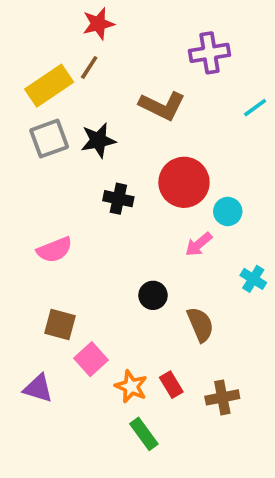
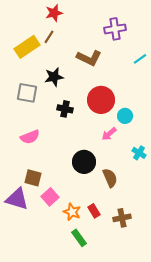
gray square: (49, 139) -> (27, 93), moved, turned 30
black circle: (153, 295) -> (84, 162), size x1.5
purple triangle: (38, 388) -> (17, 199), moved, size x1.4

